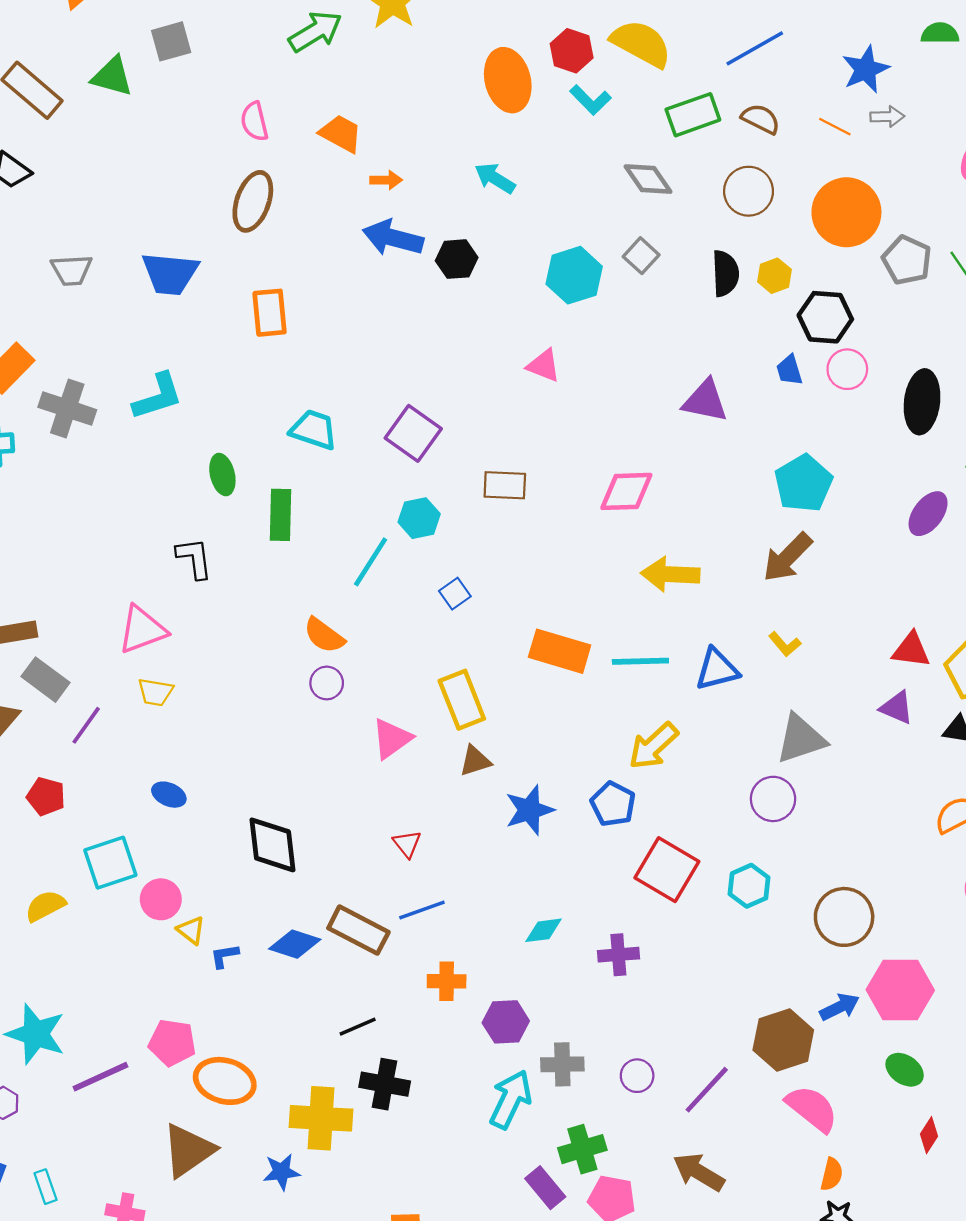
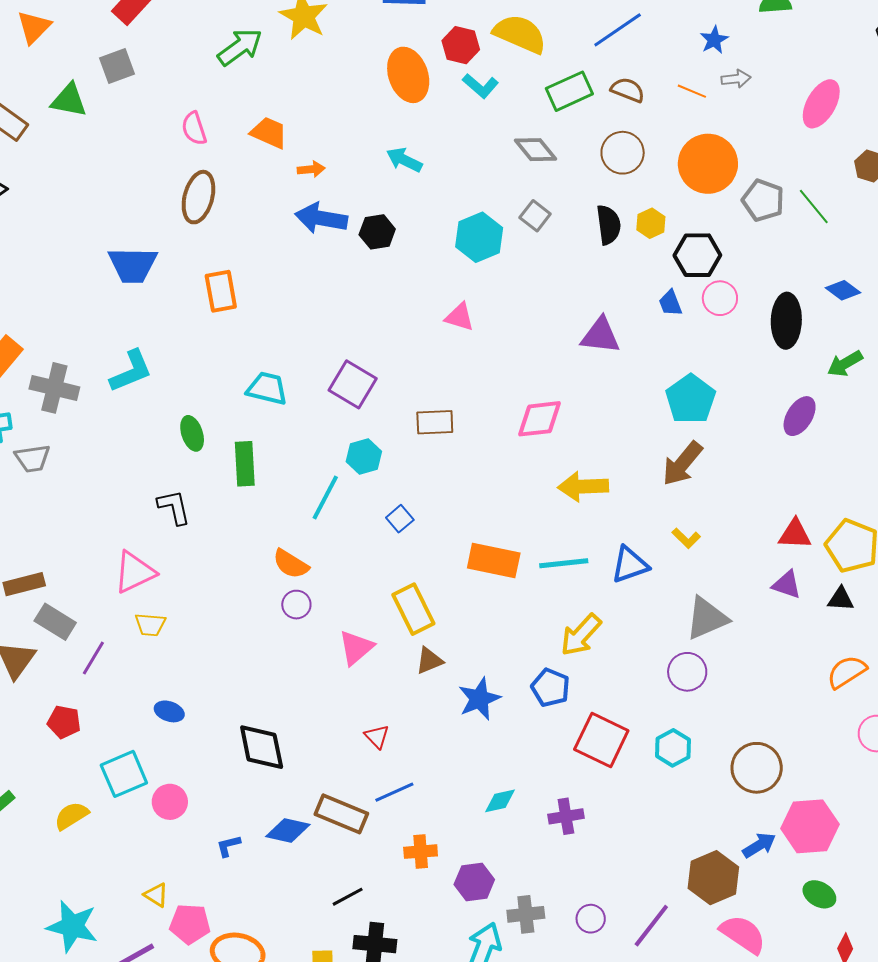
blue star: (866, 69) -> (714, 40), size x0.7
gray trapezoid: (72, 270) -> (33, 458), moved
yellow triangle: (191, 930) -> (156, 895), moved

